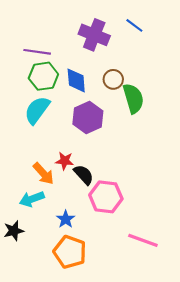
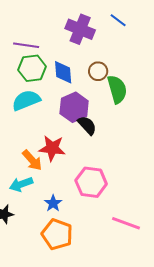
cyan semicircle: (37, 110) -> (26, 100), turned 32
red star: (65, 161) -> (52, 148), size x1.5
black semicircle: (84, 175) -> (87, 125), moved

